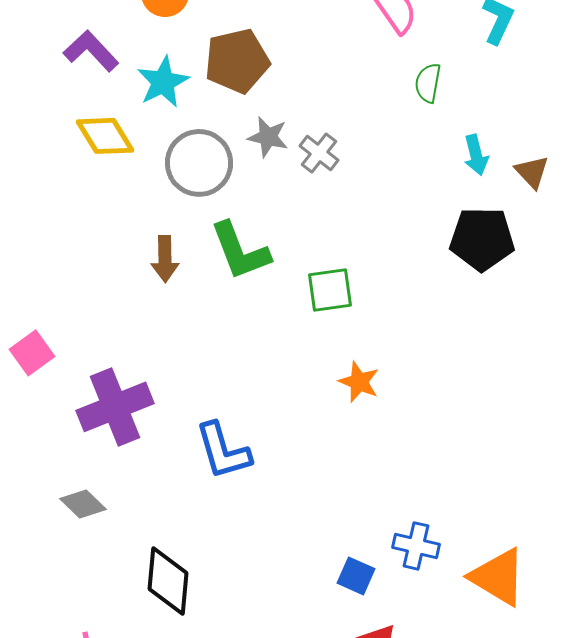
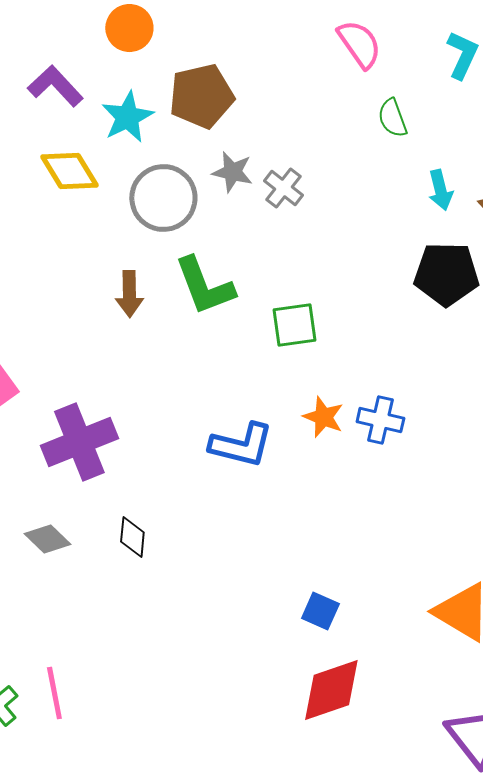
green semicircle: (428, 83) -> (392, 118), turned -30
blue L-shape: (223, 451) -> (241, 445), moved, turned -60
blue cross: (416, 546) -> (380, 420), moved
black diamond: (168, 581) -> (132, 537), moved, size x0.6

